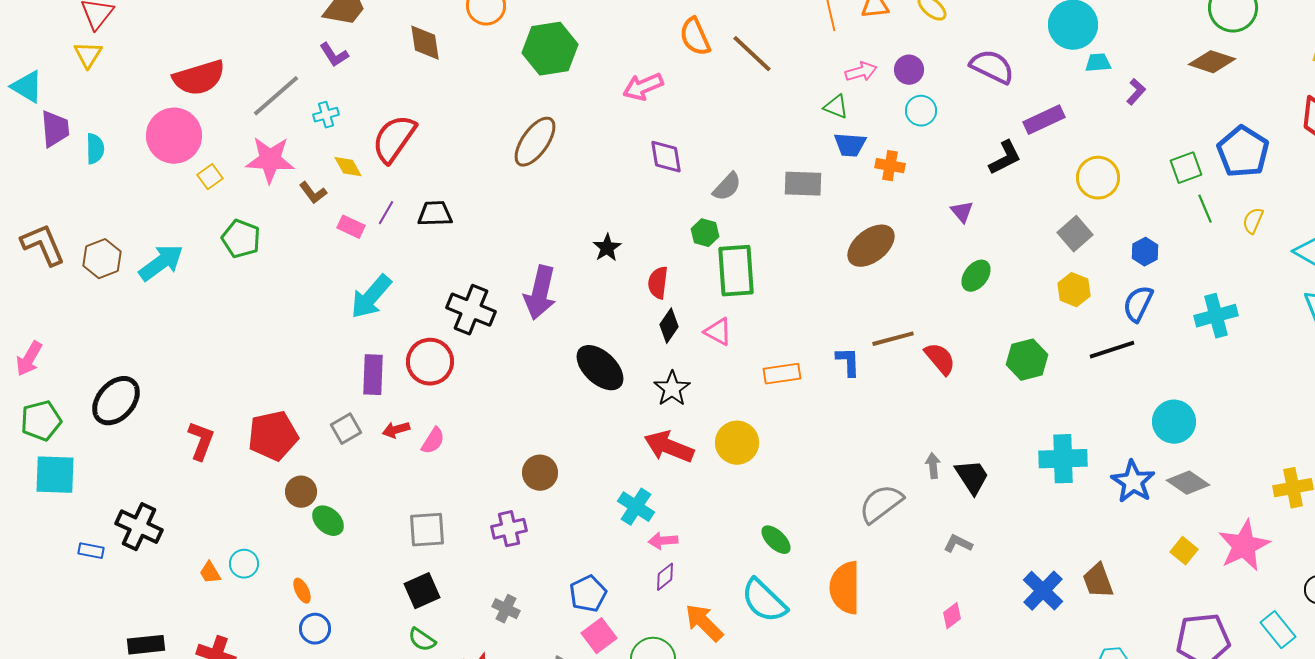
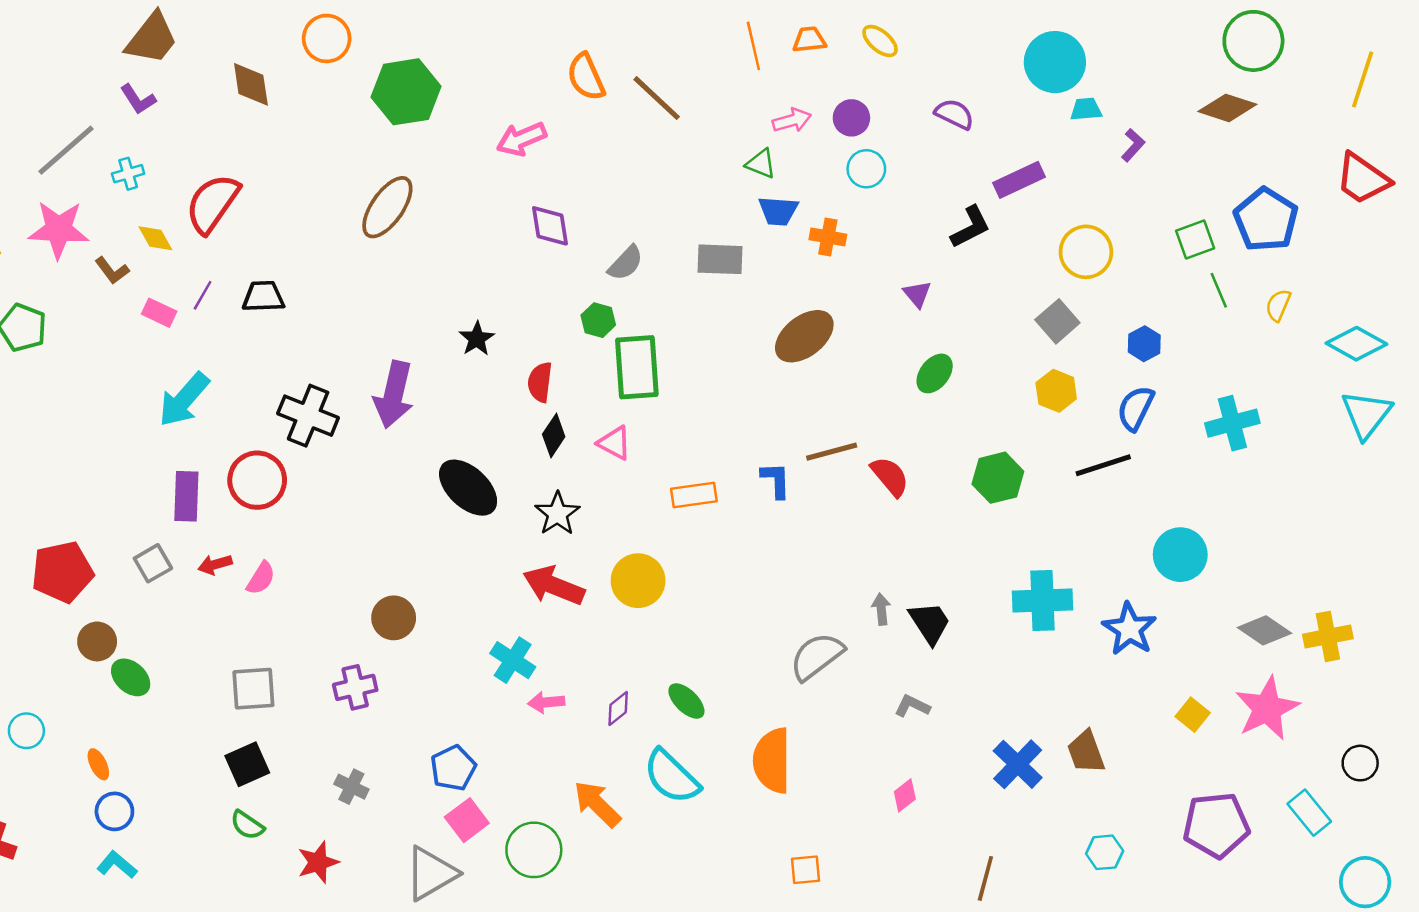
purple semicircle: (992, 67) -> (954, 114), size x0.7
gray diamond: (1188, 483) -> (1265, 630), moved
purple diamond: (665, 577) -> (618, 708), moved

